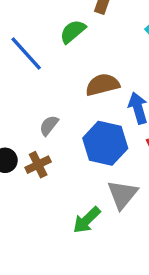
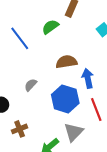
brown cross: (38, 165) -> (20, 129), moved

